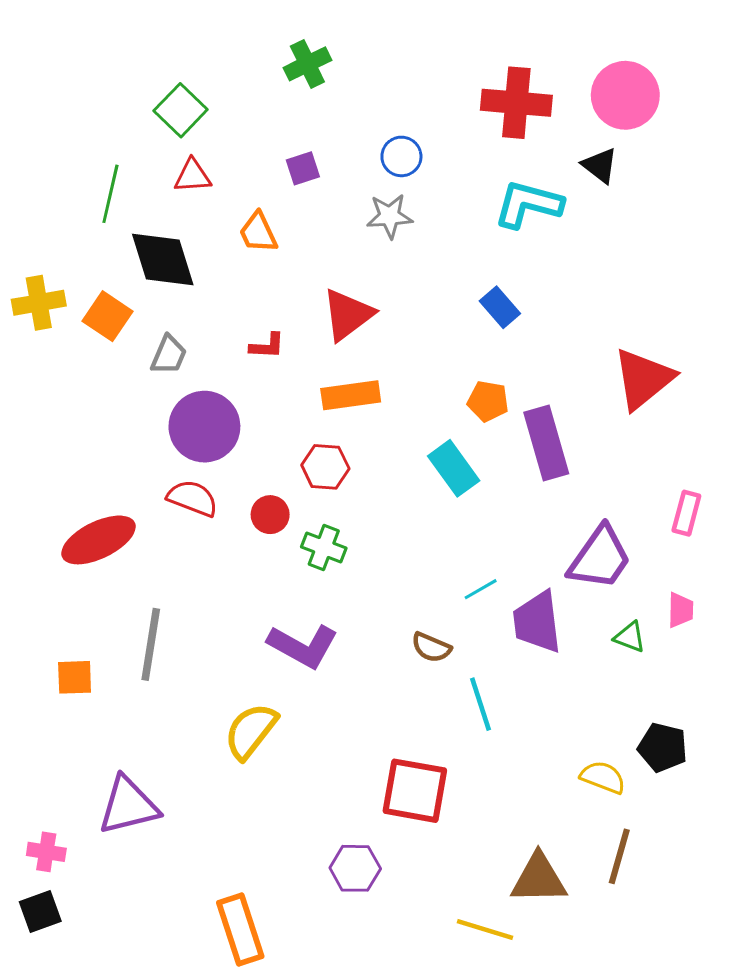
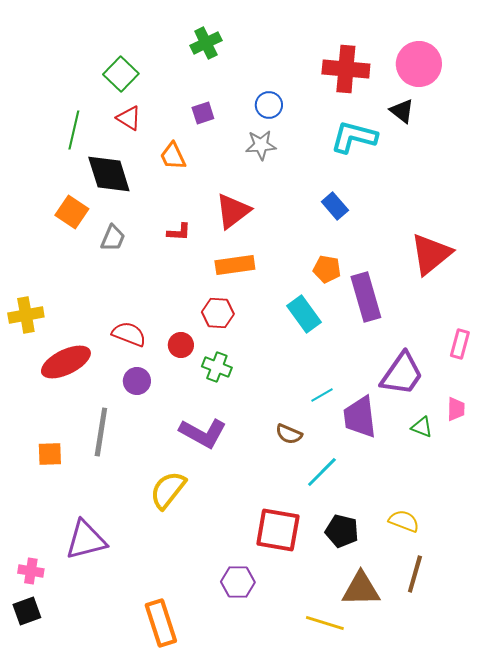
red triangle: (193, 176) -> (129, 118), turned 36
yellow cross: (39, 303) -> (26, 315), moved
purple circle: (204, 427) -> (137, 381), moved, size x0.6
cyan line: (481, 704) -> (322, 472), turned 63
black pentagon: (663, 747) -> (342, 531), moved

